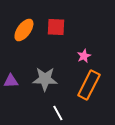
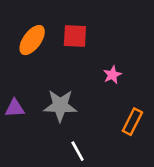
orange rectangle: (89, 85) -> (132, 122), moved, size x0.7

